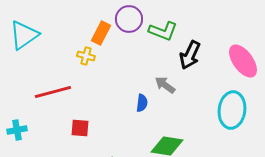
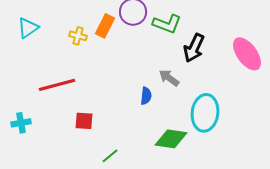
cyan triangle: (24, 35) -> (28, 28), size x0.7
yellow cross: (86, 56) -> (78, 36), moved
cyan ellipse: (232, 110) -> (205, 113), moved

